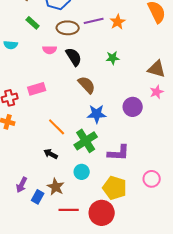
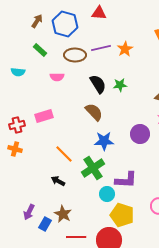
black semicircle: (74, 57) -> (98, 84), moved
cyan circle: (82, 172) -> (107, 194), moved

